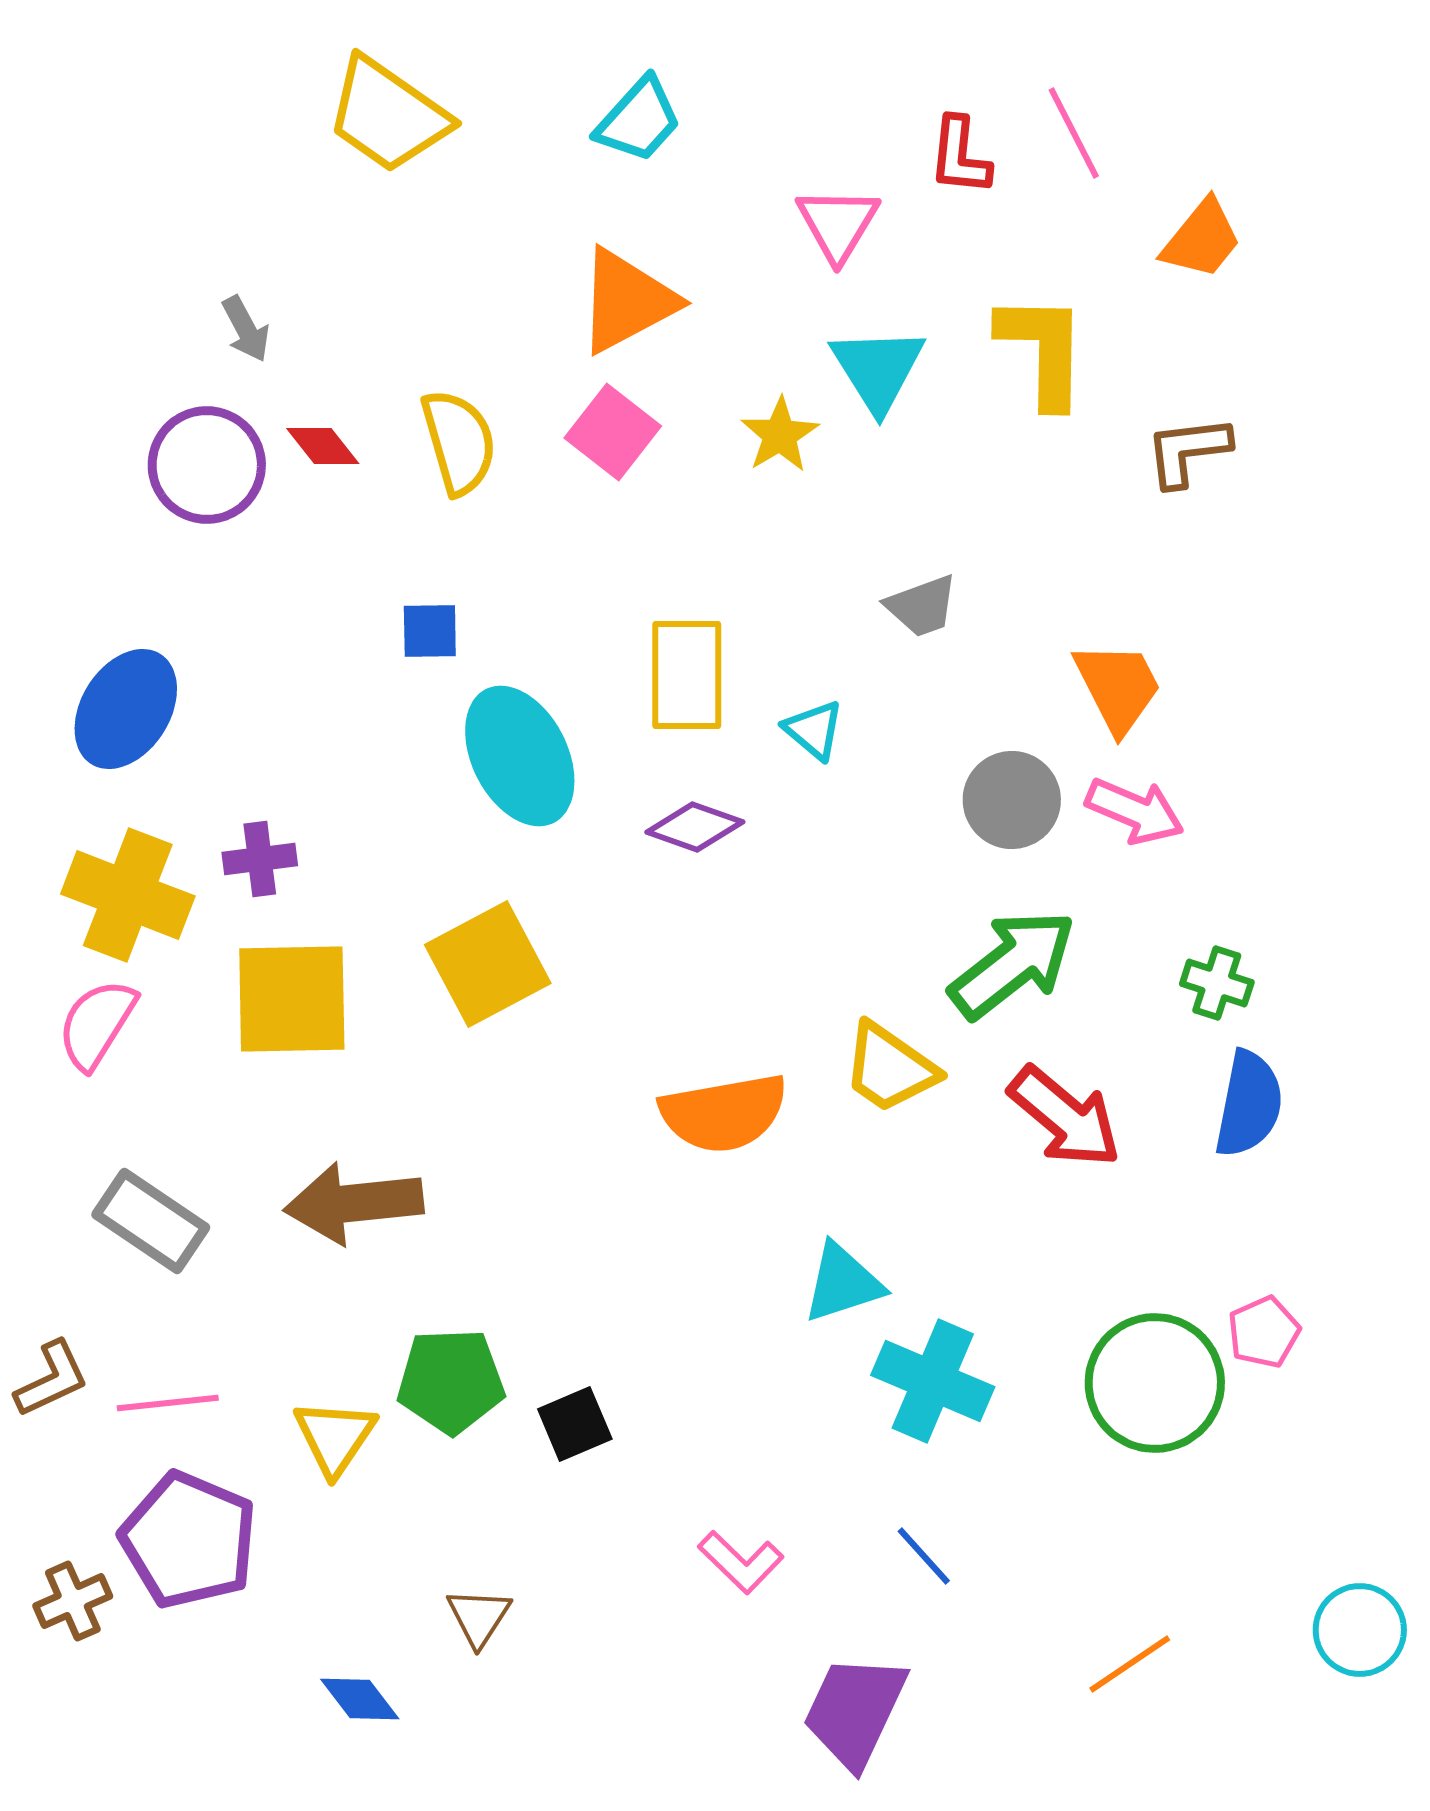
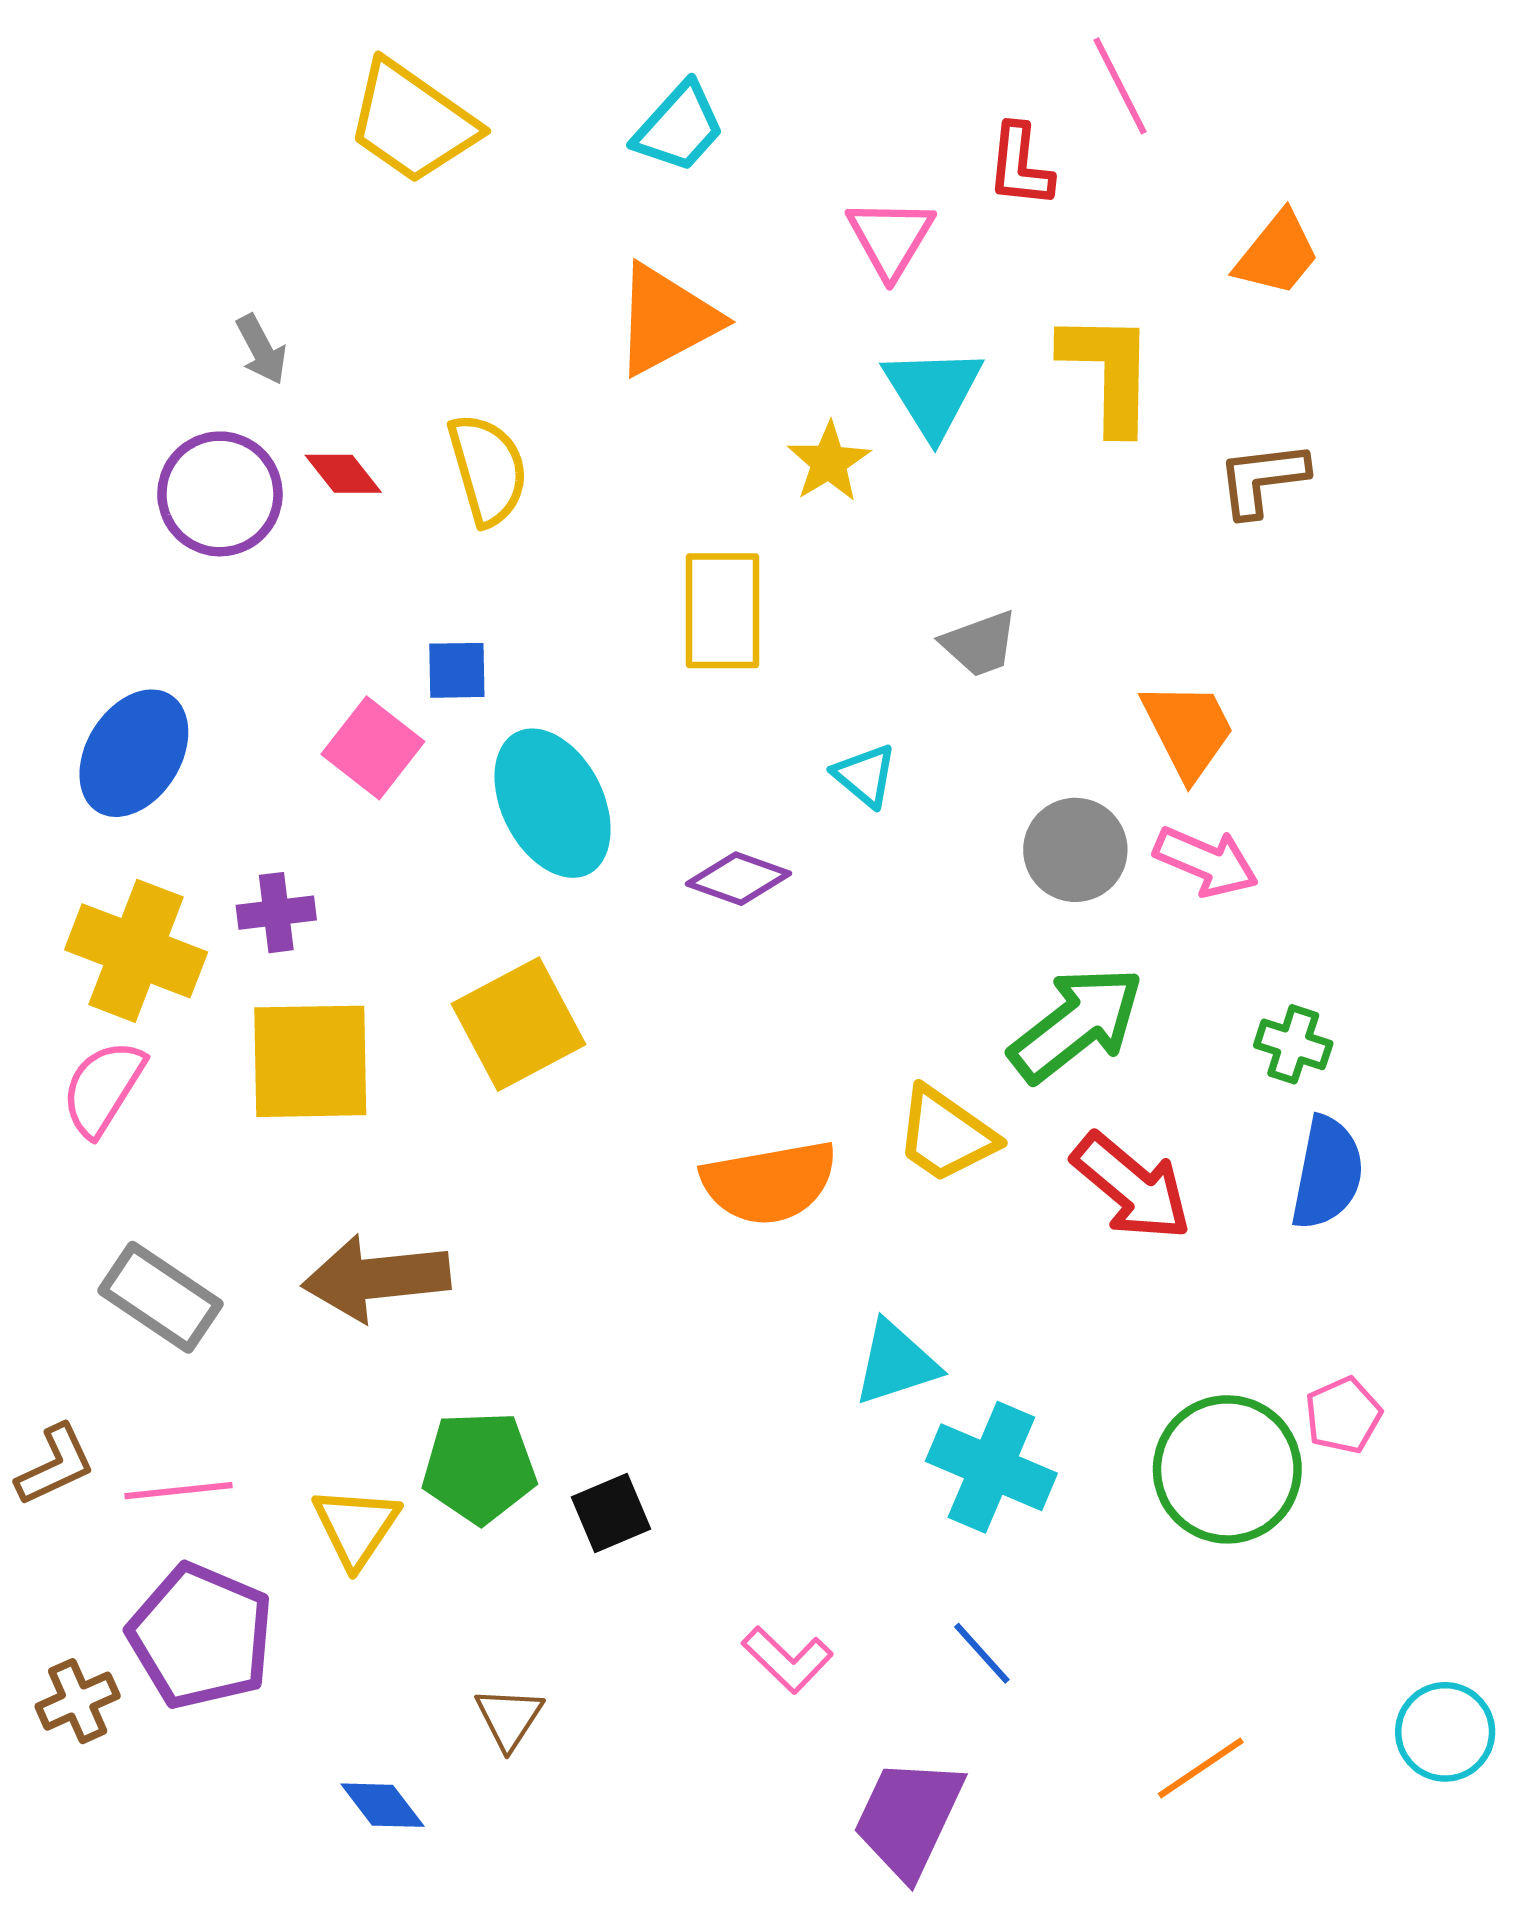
pink line: (1074, 133) -> (1120, 86), moved
pink square: (613, 432) -> (373, 748), moved
yellow rectangle: (687, 675) -> (723, 611), moved

